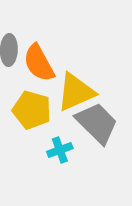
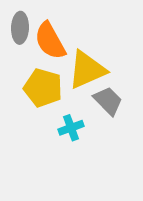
gray trapezoid: (97, 123) -> (108, 101), size x0.7

